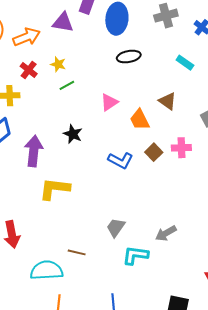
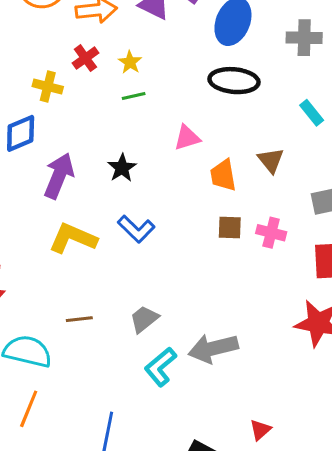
black ellipse: (129, 57) -> (234, 81), size x1.4
brown square: (154, 152) -> (230, 227), turned 30
blue L-shape: (121, 160) -> (136, 229), moved
gray arrow: (166, 233) -> (213, 348), size x1.5
brown line: (77, 252) -> (79, 319), moved, turned -36
cyan L-shape: (135, 255) -> (160, 367), turned -64

